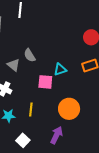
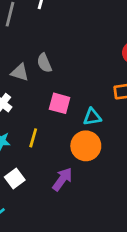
gray triangle: (13, 65) -> (20, 72), turned -32
cyan triangle: (60, 69) -> (92, 117), moved

